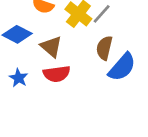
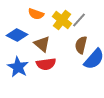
blue star: (19, 78) -> (18, 67), size x1.5

